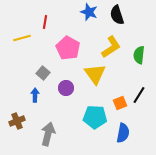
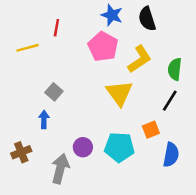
pink pentagon: (68, 48) -> (103, 47), moved
purple circle: (66, 88) -> (83, 147), moved
black line: (139, 95) -> (170, 101), moved
blue semicircle: (123, 133) -> (171, 155), moved

